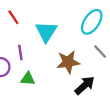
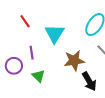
green triangle: (28, 79) -> (38, 76), turned 40
black arrow: (85, 85) -> (89, 81), turned 102

